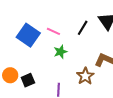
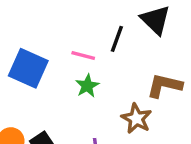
pink line: (53, 31) -> (83, 55), moved

